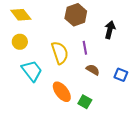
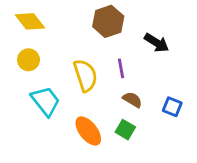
black arrow: (110, 30) -> (157, 43), turned 108
green square: (85, 102) -> (125, 130), moved

